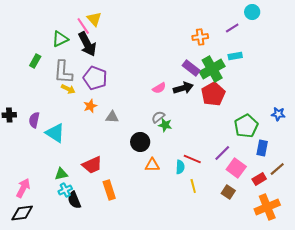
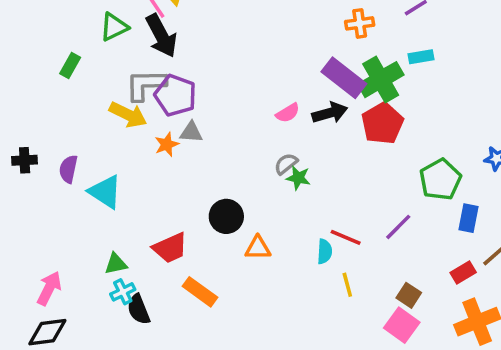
purple rectangle: (191, 68) -> (344, 78), size x1.4
gray L-shape: (63, 72) -> (146, 85), moved, turned 85
yellow arrow: (68, 89) -> (128, 115), size x1.5
gray triangle: (112, 117) -> (191, 132), moved
black circle: (140, 142) -> (226, 216), moved
orange triangle: (152, 165) -> (258, 248), moved
pink square: (236, 168) -> (402, 325), moved
orange rectangle: (109, 190) -> (200, 292), turned -36

